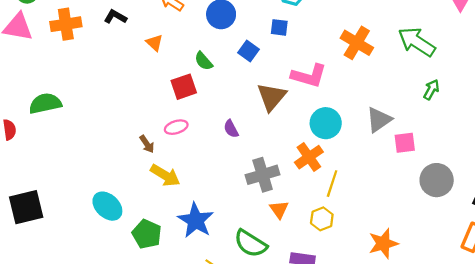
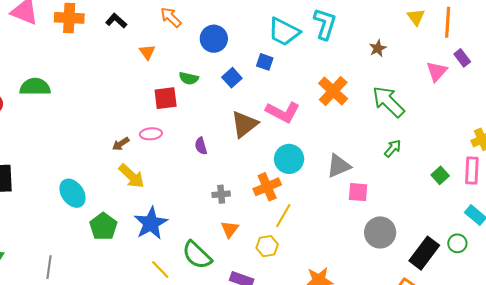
green semicircle: (204, 61) -> (189, 78), turned -48
brown arrow: (147, 144) -> (121, 144), turned 78
gray cross: (263, 175) -> (221, 194), size x0.6

